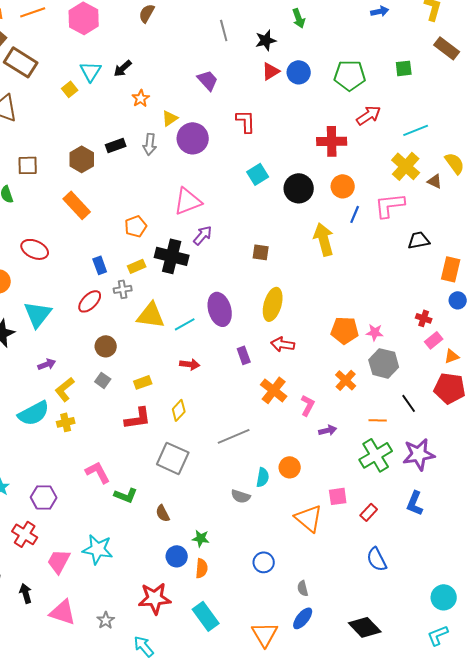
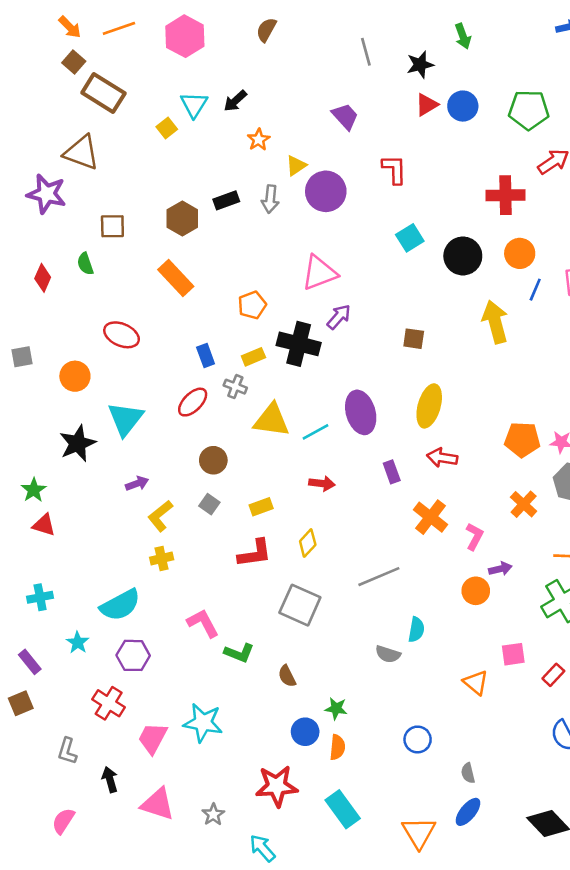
gray cross: (123, 289) -> (235, 387), turned 30
cyan semicircle: (34, 413) -> (120, 605), moved
orange circle: (290, 467) -> (476, 591), moved
orange triangle: (309, 518) -> (476, 683), size x0.7

